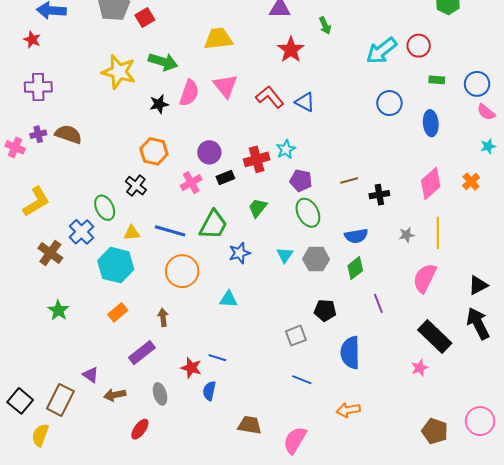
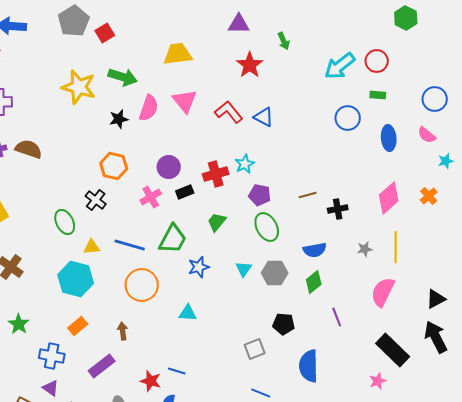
green rectangle: (437, 80) -> (378, 95), moved
pink semicircle: (486, 112) -> (427, 135), moved
blue cross: (82, 232) -> (52, 356), moved, turned -35

